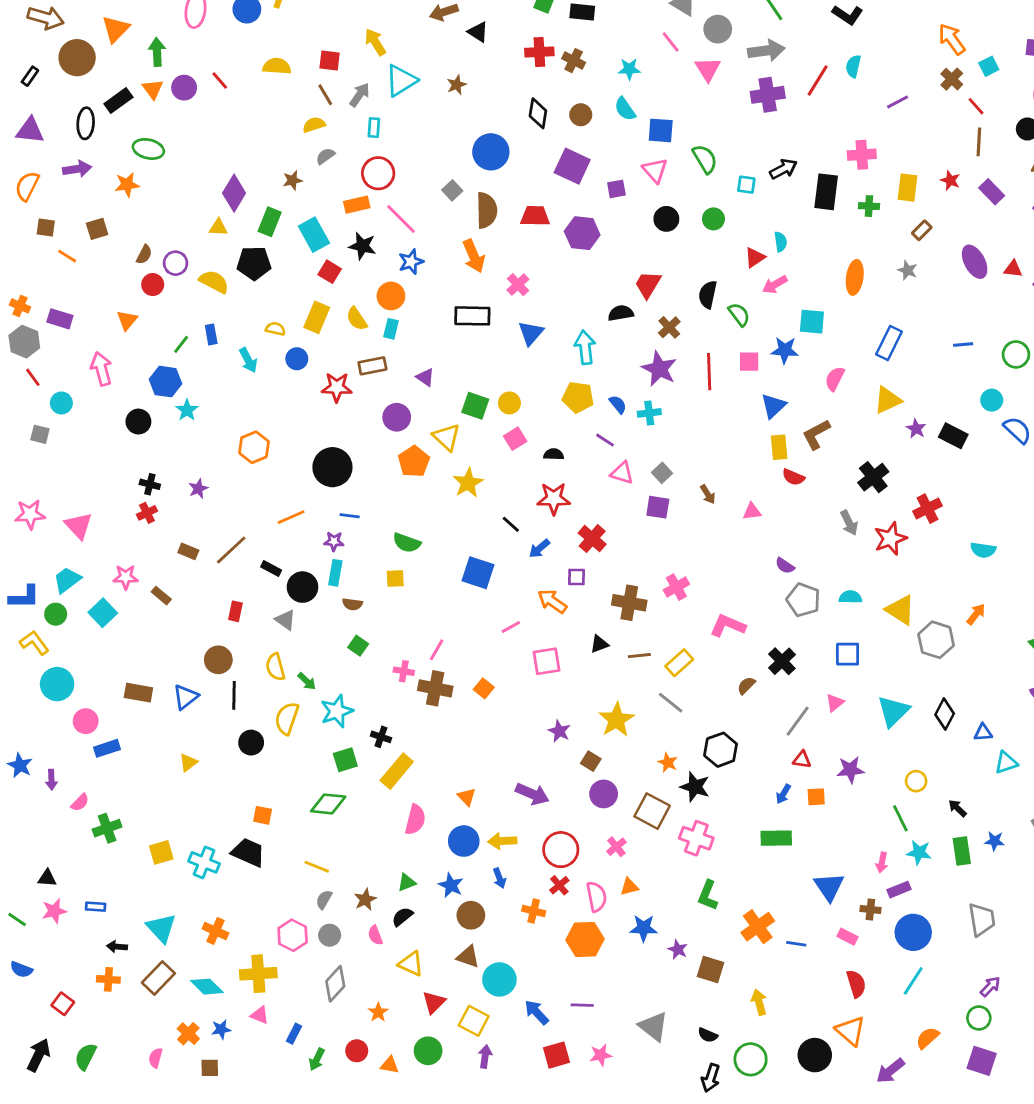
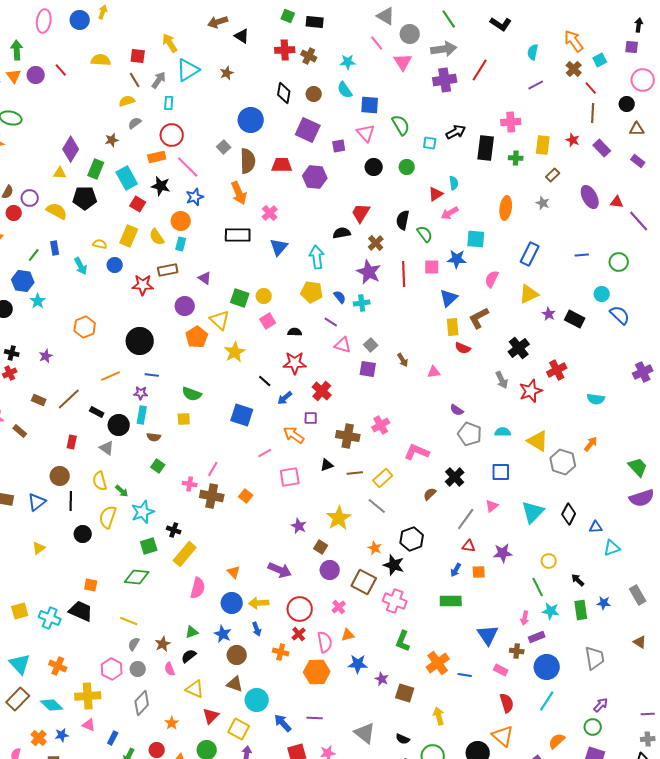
cyan semicircle: (853, 66) -> (533, 52), moved

